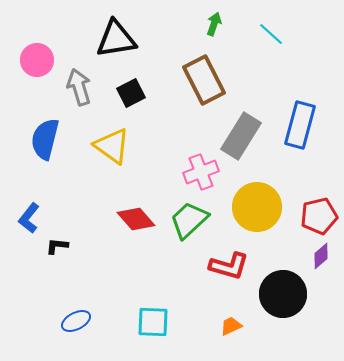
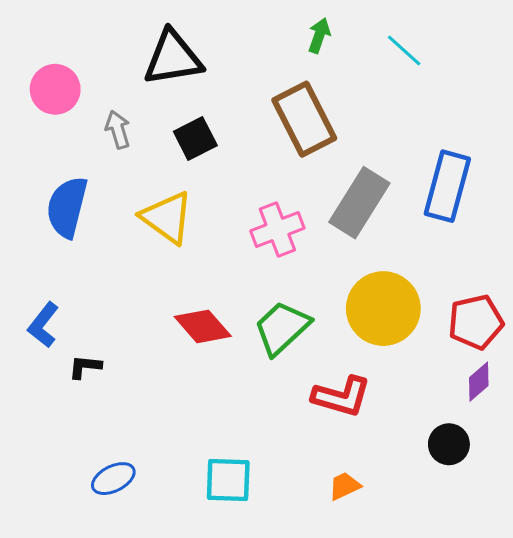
gray arrow: (79, 87) -> (118, 130), size x0.7
pink cross: (201, 172) -> (277, 229), moved
black circle: (283, 294) -> (449, 444), moved, size x0.6

